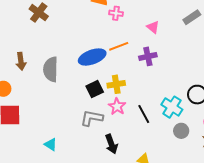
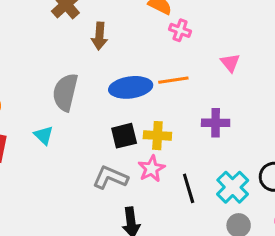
purple cross: (148, 56) -> (216, 123), moved
brown arrow: (21, 61) -> (99, 36), moved
cyan triangle: (51, 144) -> (44, 135), moved

